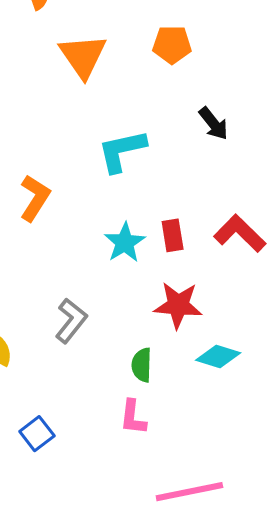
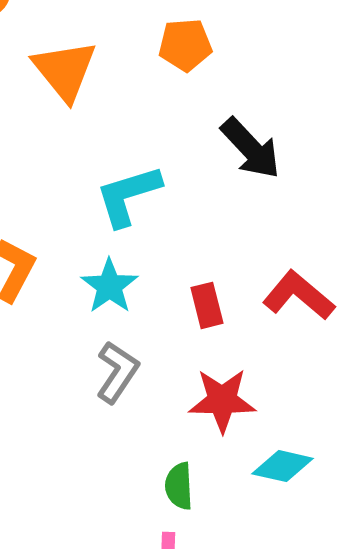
black arrow: (214, 124) -> (251, 148), size x1.4
cyan star: (125, 243) -> (109, 286), moved
gray L-shape: (71, 321) -> (117, 372), moved

